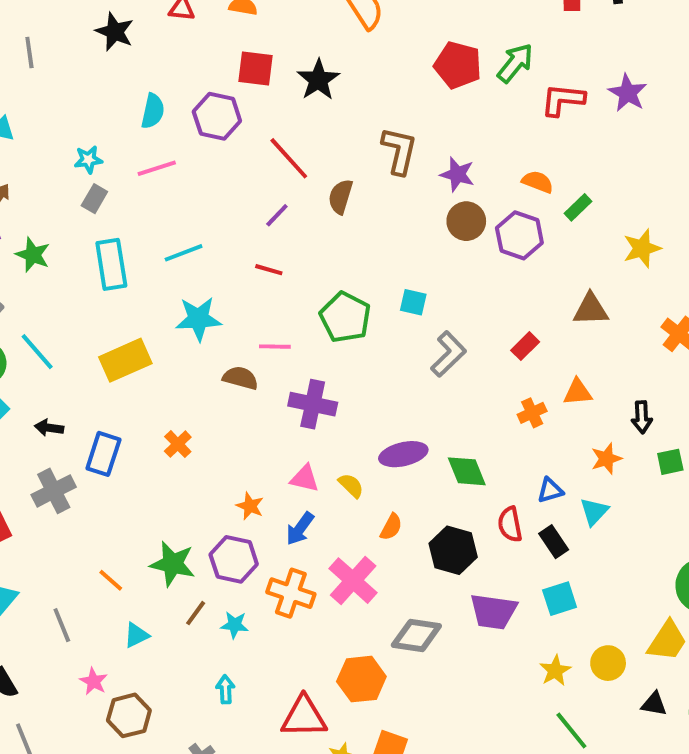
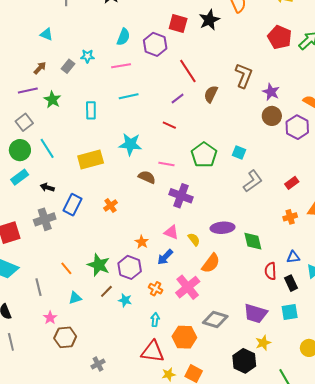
black star: (318, 80) -> (209, 20), moved
gray rectangle: (94, 199) -> (68, 66), moved
cyan line: (184, 253) -> (129, 96), moved
cyan rectangle: (111, 264) -> (91, 110), size x0.7
orange semicircle: (391, 527) -> (211, 263), size x1.5
black hexagon: (453, 550) -> (244, 361), moved
orange cross: (291, 593) -> (156, 289), size x0.6
yellow star: (555, 671) -> (263, 343), moved
cyan arrow: (225, 689) -> (155, 320), moved

